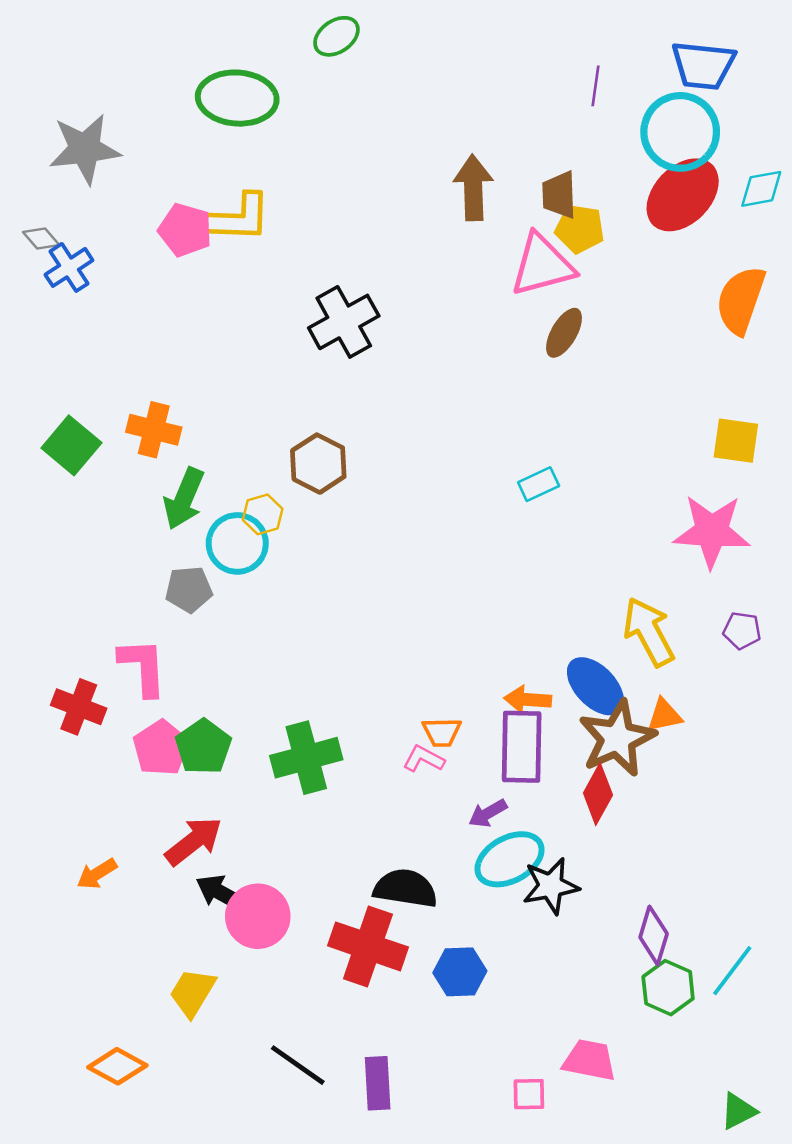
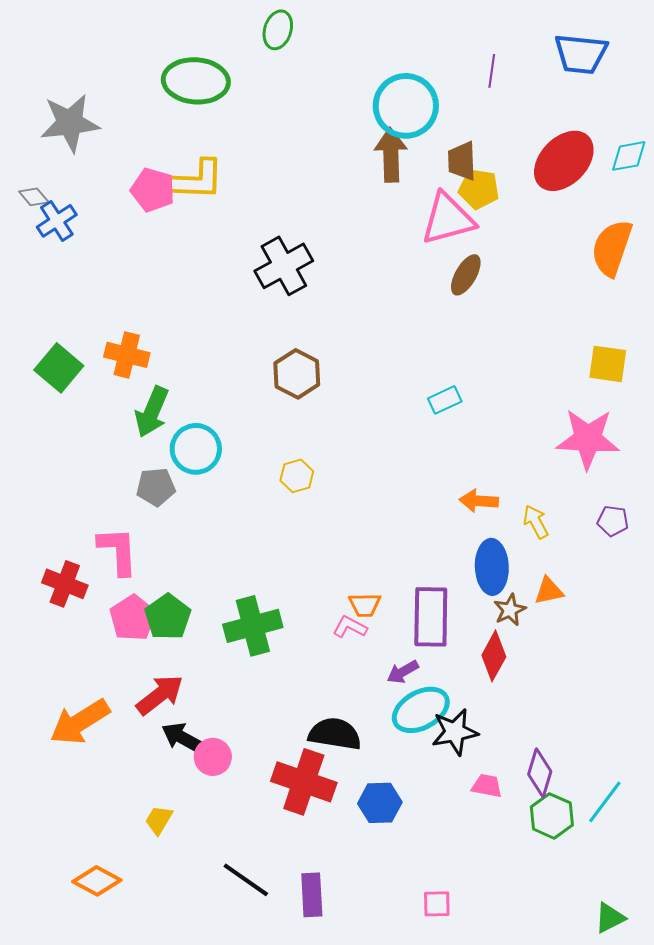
green ellipse: (336, 36) -> (278, 30), turned -39
cyan circle: (680, 132) -> (406, 106), moved
brown hexagon: (318, 464) -> (297, 374), moved
yellow hexagon: (263, 514) -> (297, 476), moved
yellow arrow: (649, 632) -> (536, 522), size x0.6
blue ellipse: (595, 686) -> (492, 567), turned 42
orange arrow: (528, 700) -> (479, 501), moved
brown star: (617, 738) -> (510, 610), size x0.5
orange arrow: (97, 874) -> (80, 722), size x1.8
pink circle: (258, 916) -> (213, 757), size x0.7
yellow trapezoid: (192, 992) -> (159, 820), size x0.7
pink trapezoid: (589, 1060) -> (487, 786), moved, size x0.7

